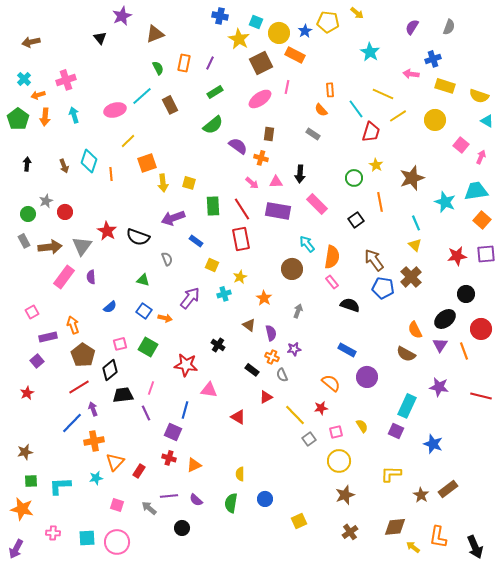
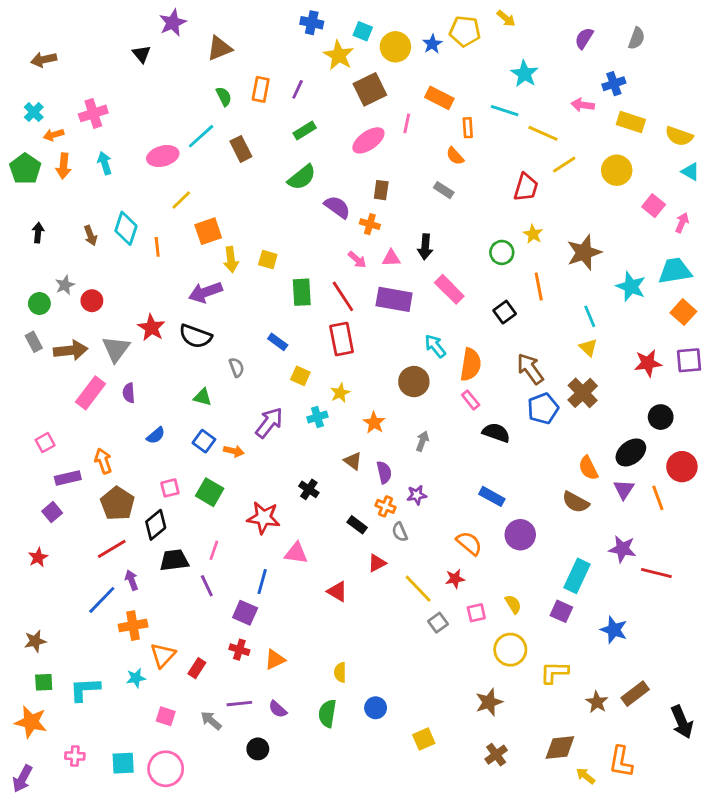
orange rectangle: (295, 55) -> (439, 98), moved
cyan line: (356, 109) -> (505, 111), moved, turned -36
purple arrow: (173, 218) -> (205, 292), moved
blue pentagon: (383, 288) -> (543, 408), turned -30
red line: (481, 396) -> (656, 573), moved
yellow circle: (339, 461) -> (510, 650), moved
black arrow: (475, 547) -> (682, 722), moved

